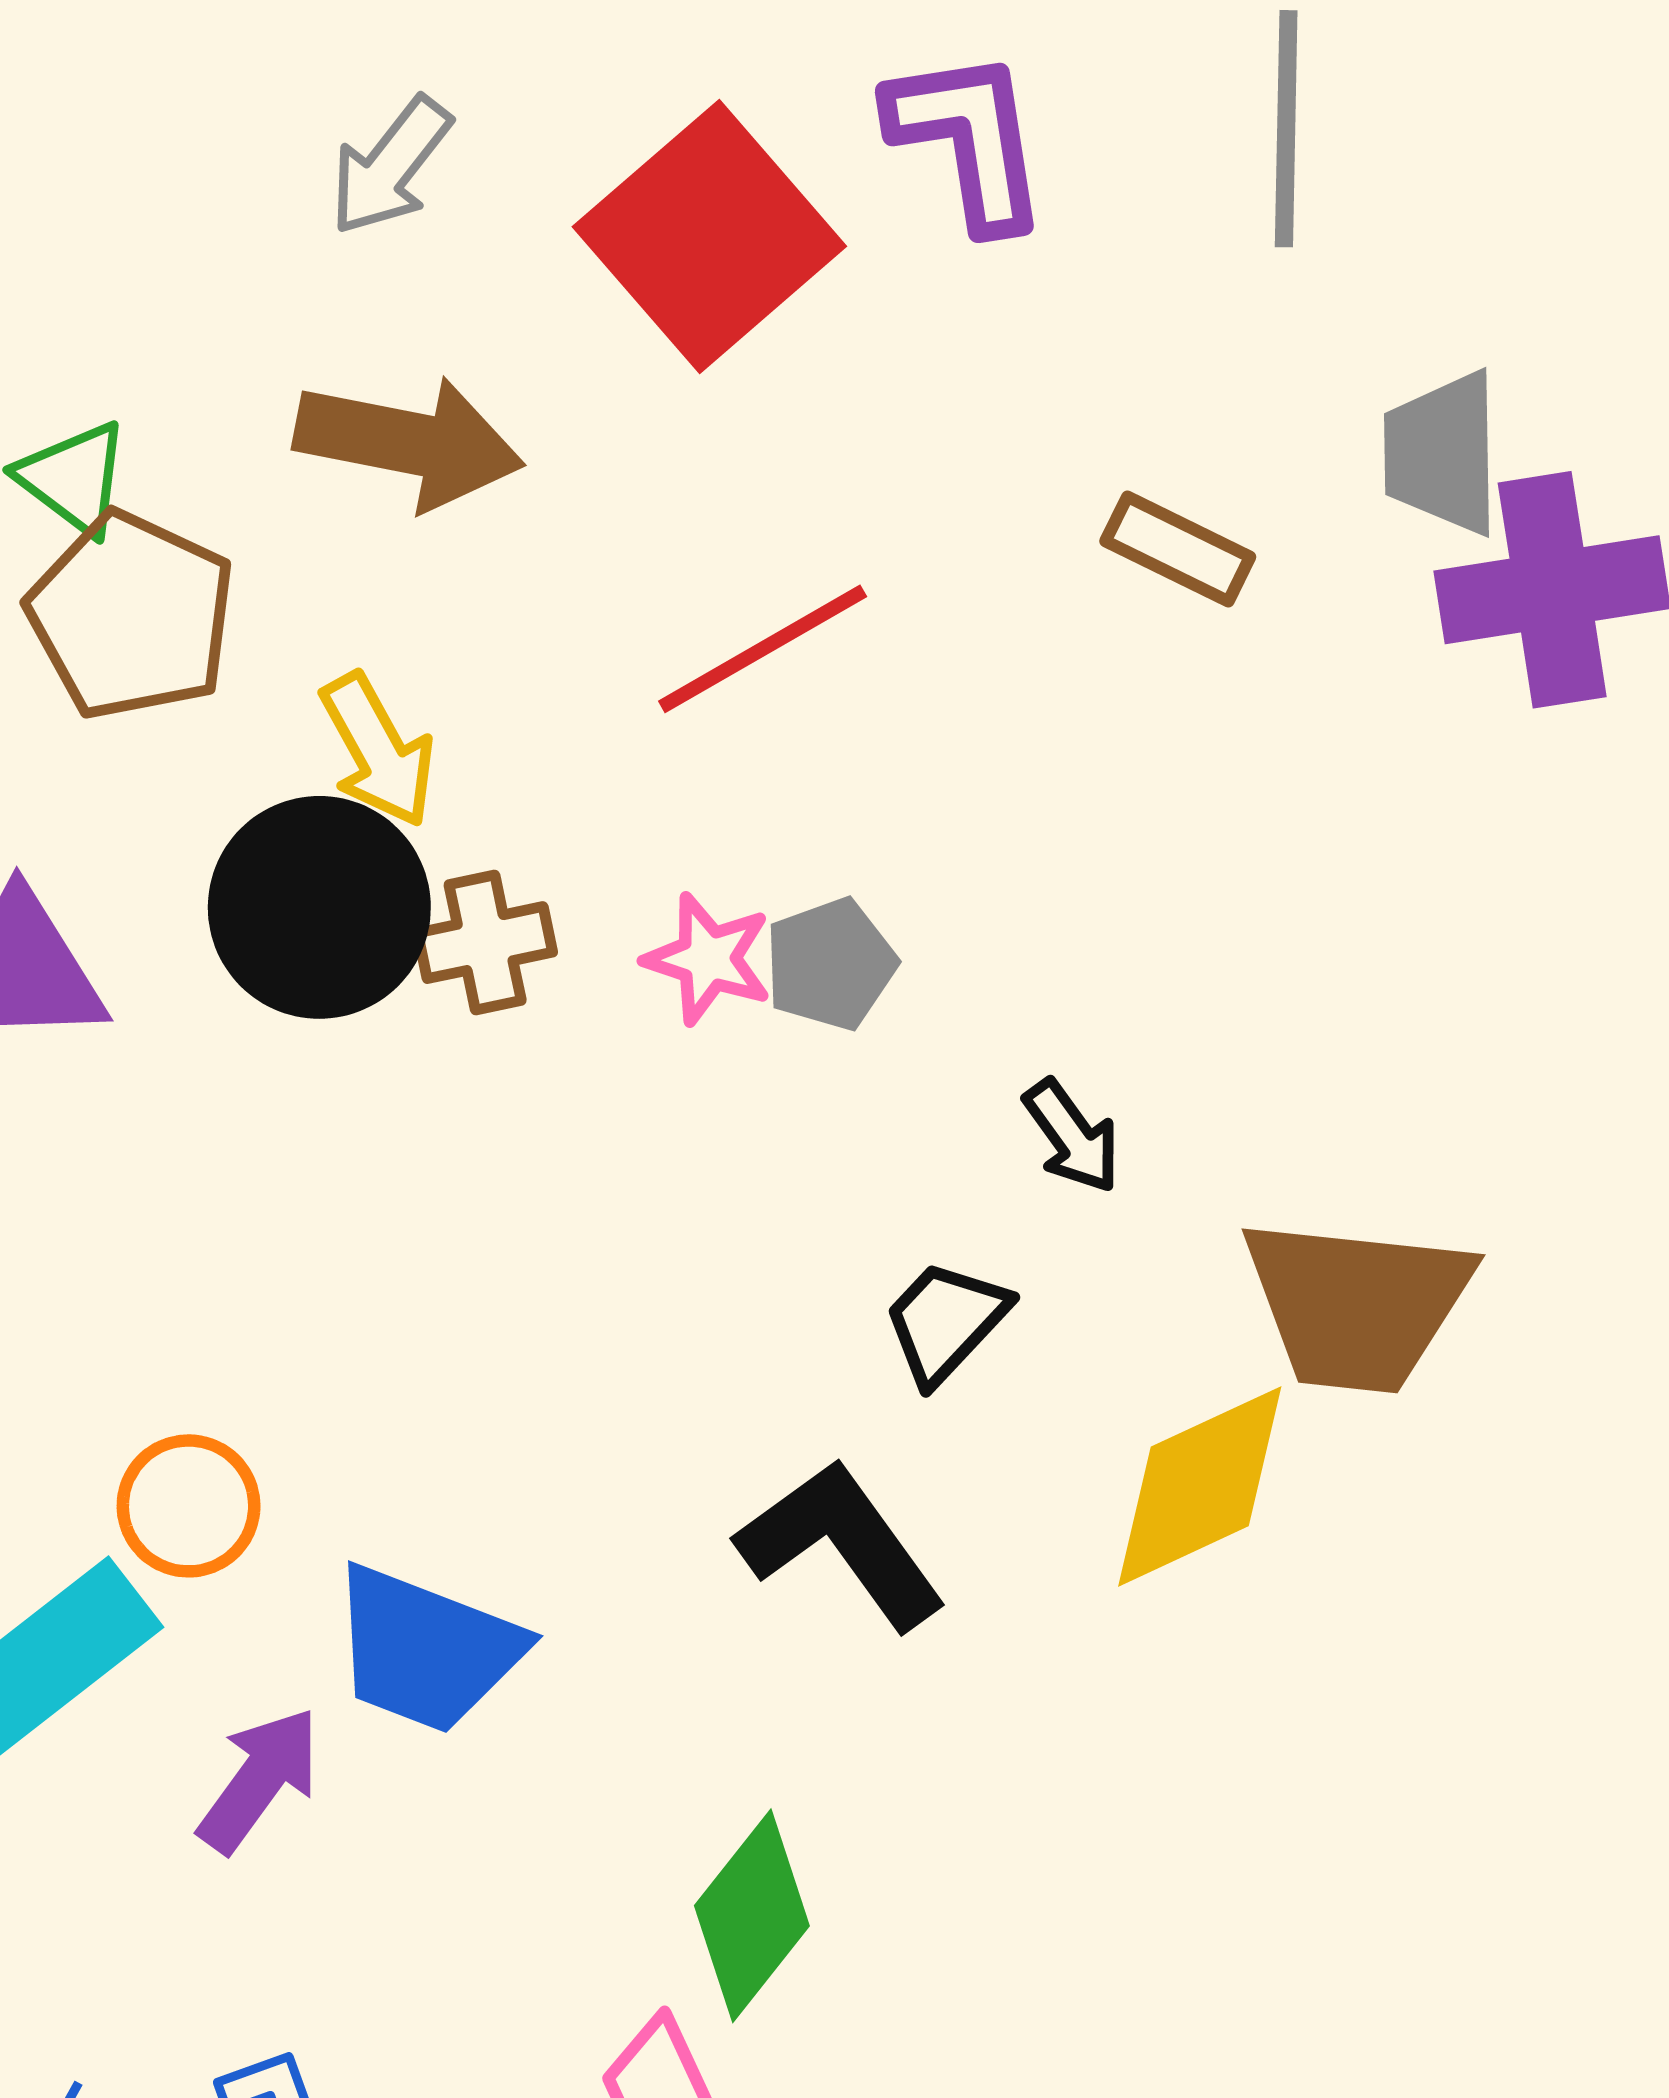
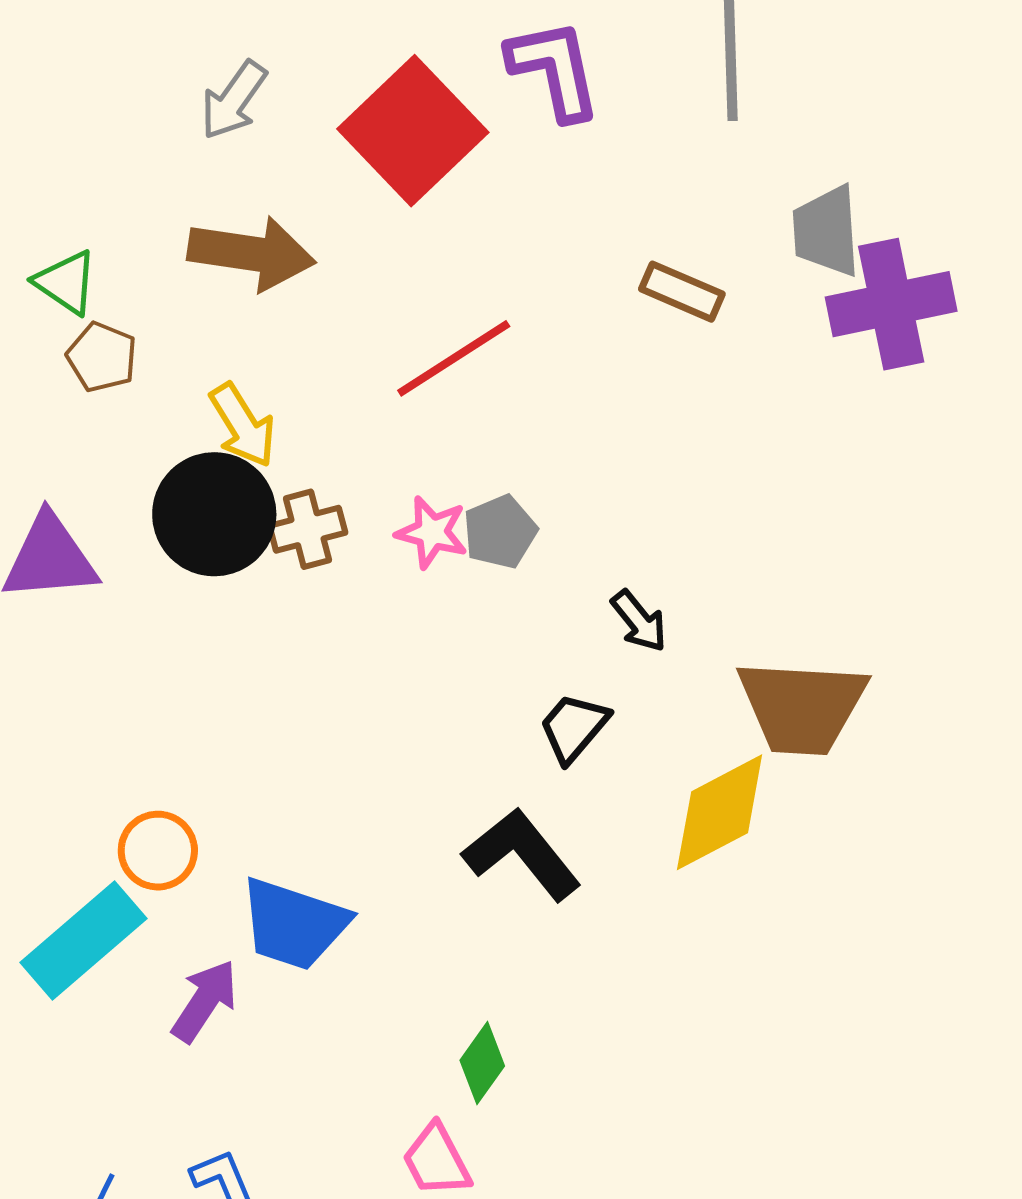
brown pentagon: (131, 616) -> (102, 357), size x0.6
green diamond: (752, 1916) -> (482, 1063), size x0.7

